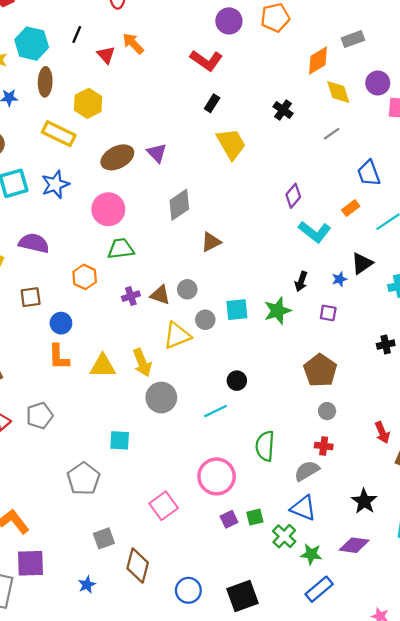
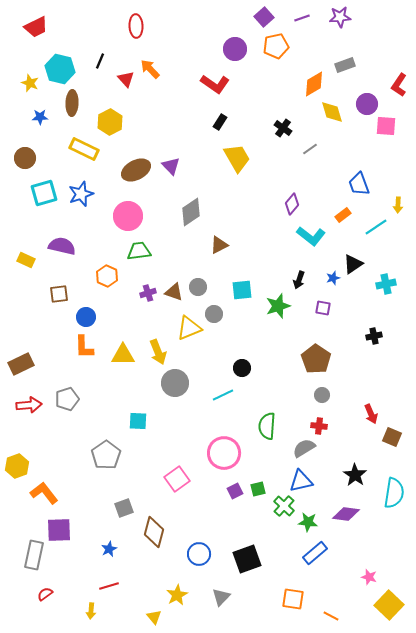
gray line: (332, 134) -> (310, 149), moved
cyan square: (237, 310) -> (242, 290), moved
blue triangle: (303, 508) -> (301, 481), turned -35

